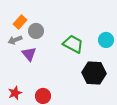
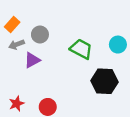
orange rectangle: (20, 22) -> (12, 25), moved
purple triangle: (29, 54) -> (32, 60), turned 42

